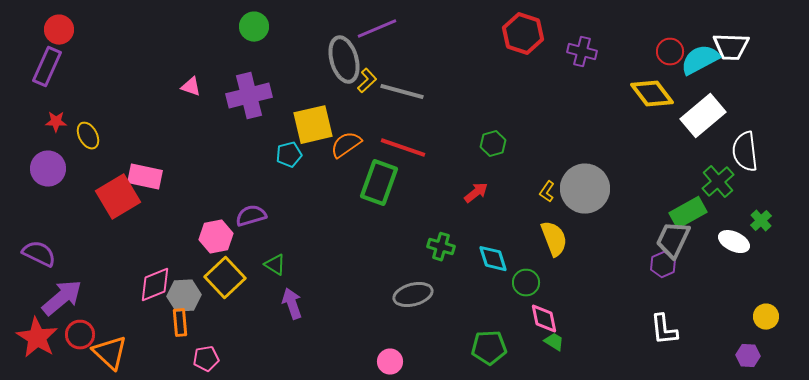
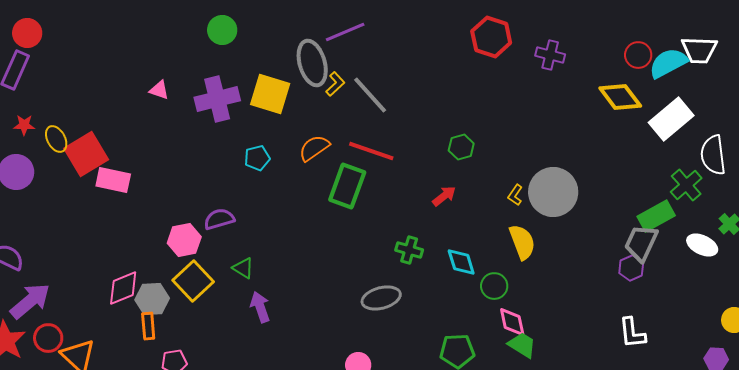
gray line: (402, 92) -> (370, 95), turned 33
yellow square: (313, 125) -> (270, 94), moved, turned 30
red square: (118, 197) -> (86, 154), moved
green trapezoid: (554, 342) -> (522, 345), size x1.4

